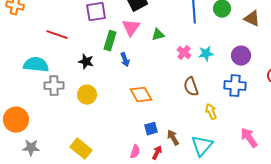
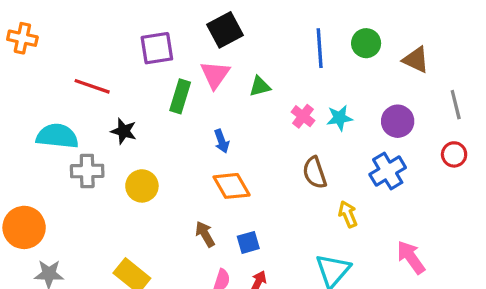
blue arrow: (125, 60) -> (222, 141), moved
black star: (86, 62) -> (124, 131), moved
blue cross: (235, 86) -> (388, 171), turned -35
brown arrow: (173, 138) -> (205, 234), moved

